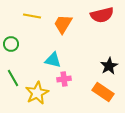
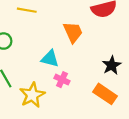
orange trapezoid: (63, 24) -> (73, 32), moved, turned 125
pink cross: (64, 79) -> (62, 80), turned 32

